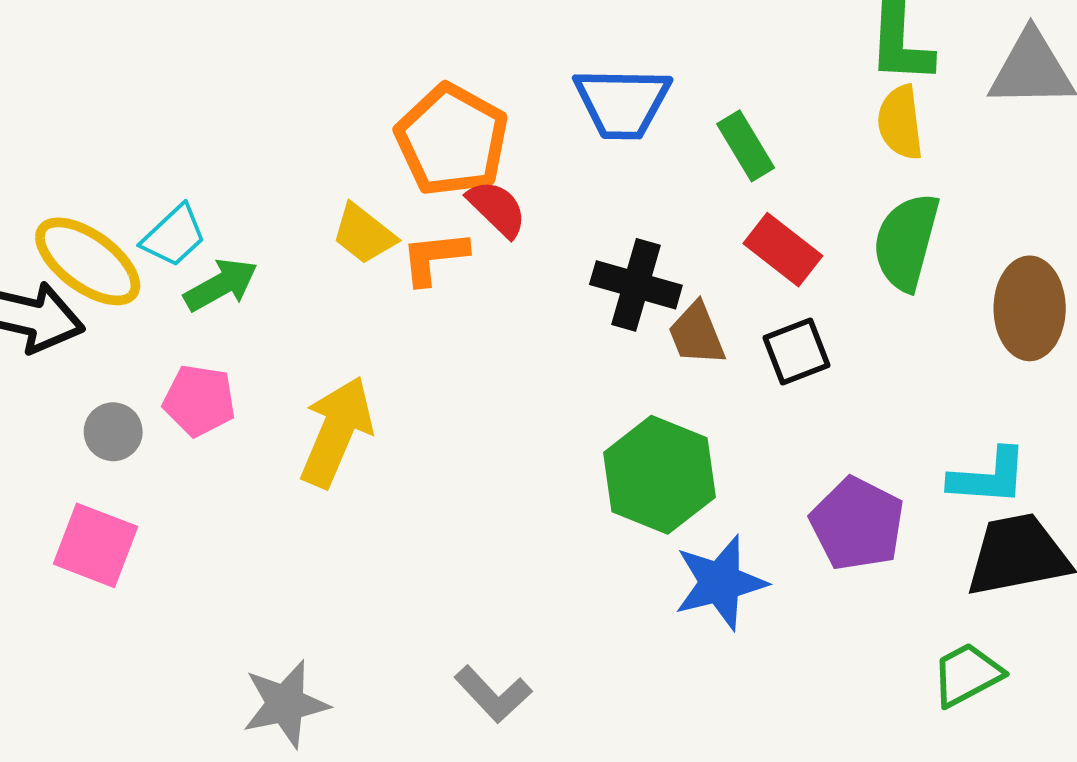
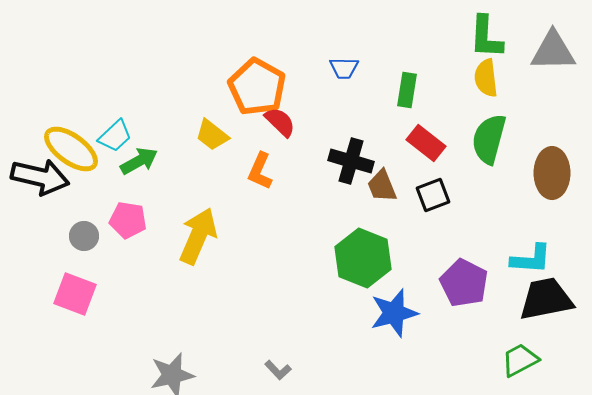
blue trapezoid: (622, 103) -> (344, 68), size x0.6
green rectangle: (746, 146) -> (407, 90), turned 40
orange L-shape: (434, 257) -> (260, 171), moved, turned -60
gray L-shape: (493, 694) -> (278, 370), size x0.7

